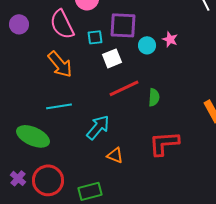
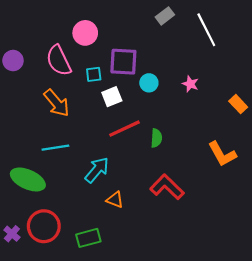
pink star: (170, 39) -> (190, 84), moved
red L-shape: (164, 143) -> (167, 187), turned 48
purple cross: (18, 178) -> (12, 234), moved

